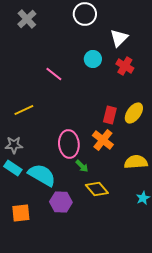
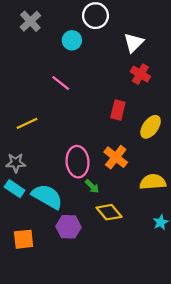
cyan circle: (93, 59) -> (72, 40), moved
red rectangle: (110, 115) -> (118, 110), moved

